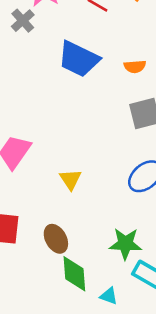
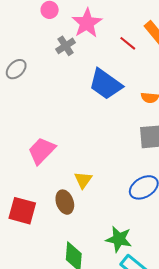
brown ellipse: (56, 239) -> (65, 202), moved

